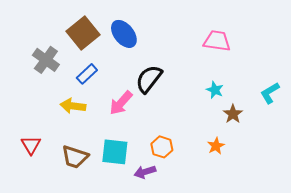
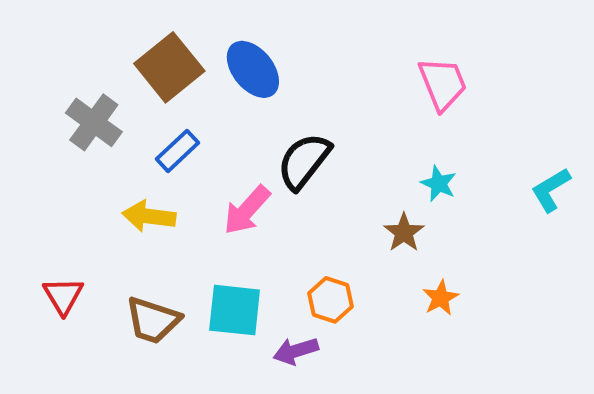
pink trapezoid: (217, 41) -> (443, 84), turned 60
brown star: (233, 114) -> (404, 233), moved

